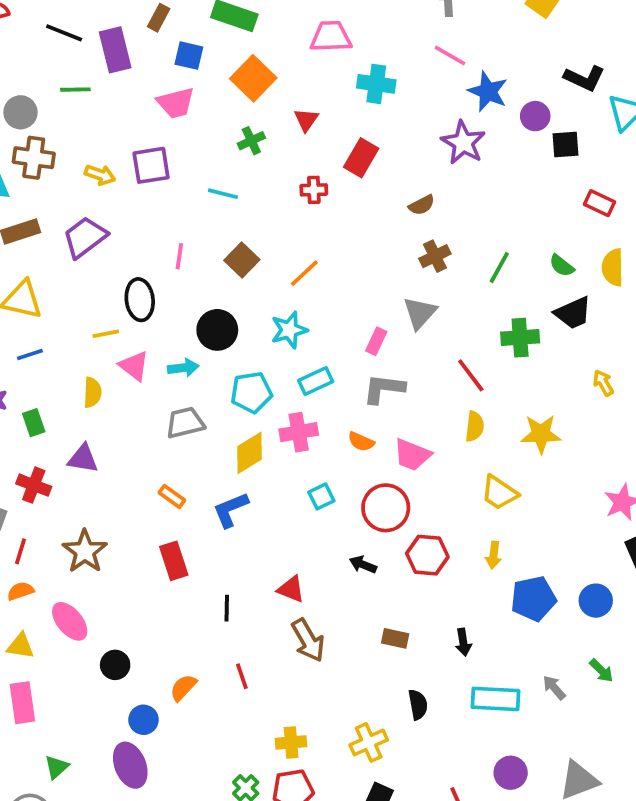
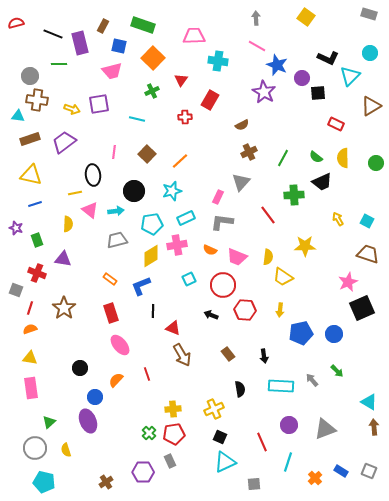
yellow semicircle: (475, 426) -> (268, 257), moved
black line: (227, 608) -> (153, 311), moved
pink ellipse: (70, 621) -> (120, 345), moved
brown rectangle: (395, 638) -> (228, 354), turned 40

